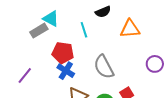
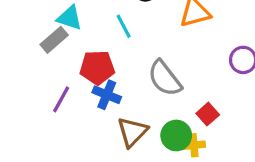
purple line: (25, 76) -> (61, 99), moved

